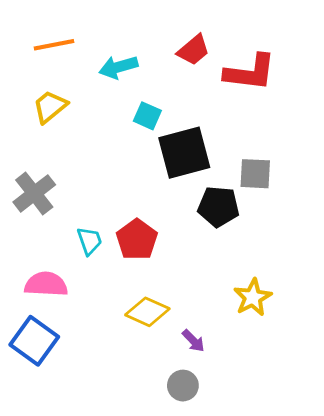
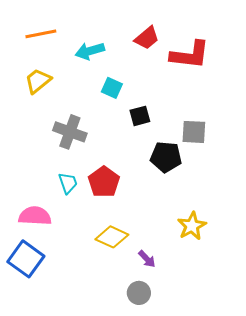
black square: (184, 153) -> (140, 116), size x0.5
gray cross: (34, 193) -> (70, 132), moved, turned -32

